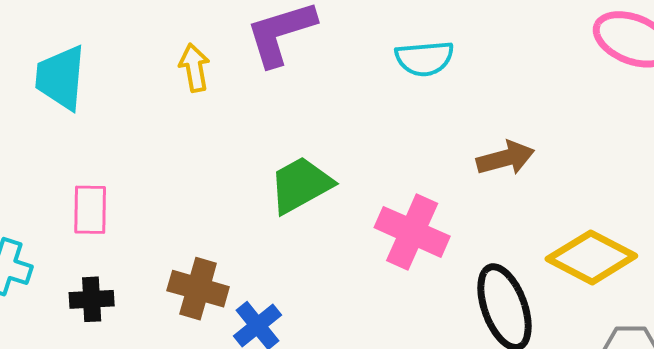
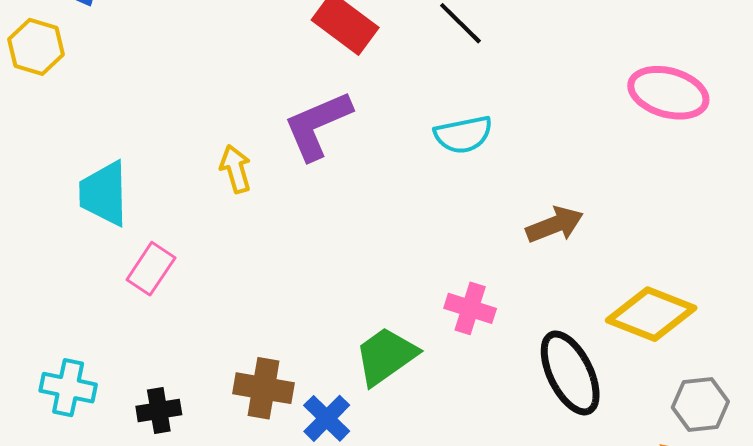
green trapezoid: (301, 185) -> (386, 356), moved
pink rectangle: (90, 210) -> (151, 269), moved, turned 39
pink cross: (412, 232) -> (470, 308), size x0.7

